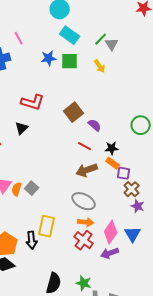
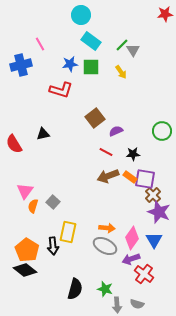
red L-shape: (33, 102) -> (61, 90), moved
purple semicircle: (95, 125) -> (116, 131), turned -64
black triangle: (22, 128) -> (43, 134), turned 32
orange rectangle: (113, 163) -> (130, 177), moved
purple square: (124, 173) -> (145, 179), size x1.5
gray square: (32, 188) -> (53, 202), moved
orange semicircle: (17, 189) -> (33, 206), moved
gray ellipse: (84, 201) -> (105, 246), moved
purple star: (138, 206) -> (159, 212), size x1.6
red cross: (84, 240) -> (144, 274), moved

